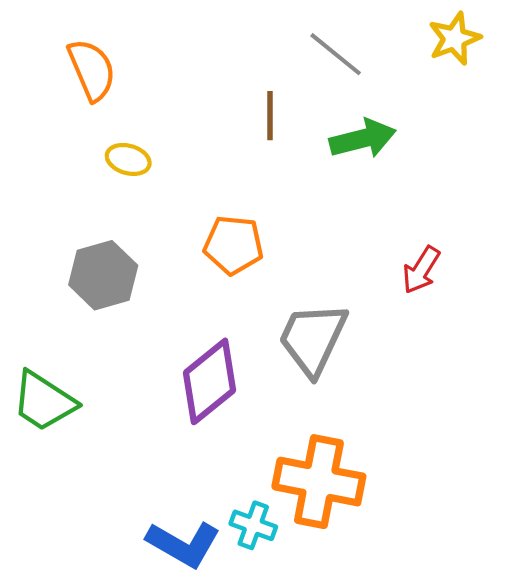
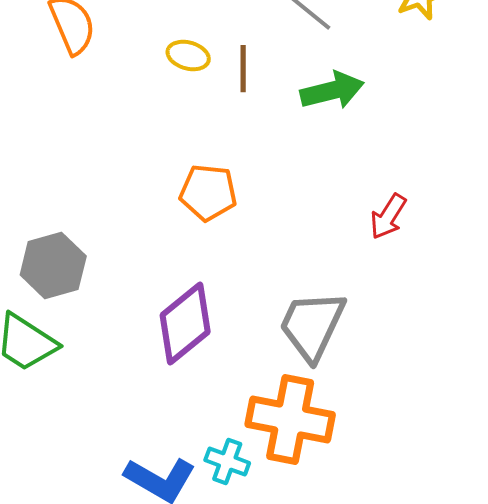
yellow ellipse: (128, 159) -> (188, 56), moved
gray hexagon: (103, 275) -> (53, 266), moved
gray trapezoid: (313, 339) -> (312, 326), moved

